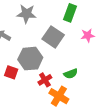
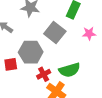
red square: (11, 72) -> (11, 64), turned -32
green semicircle: (71, 74) -> (70, 70), size x1.5

